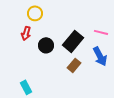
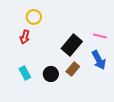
black circle: (46, 45) -> (51, 74), moved
cyan rectangle: (26, 87) -> (25, 73), moved

